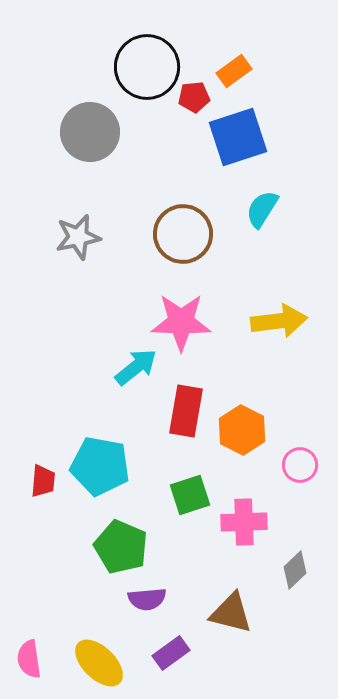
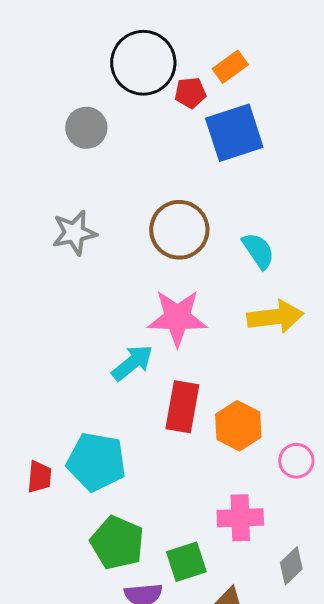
gray circle: (90, 132) -> (86, 128), size x0.7
cyan semicircle: (262, 209) -> (258, 251), moved, turned 114
green square: (190, 495) -> (186, 562), moved

